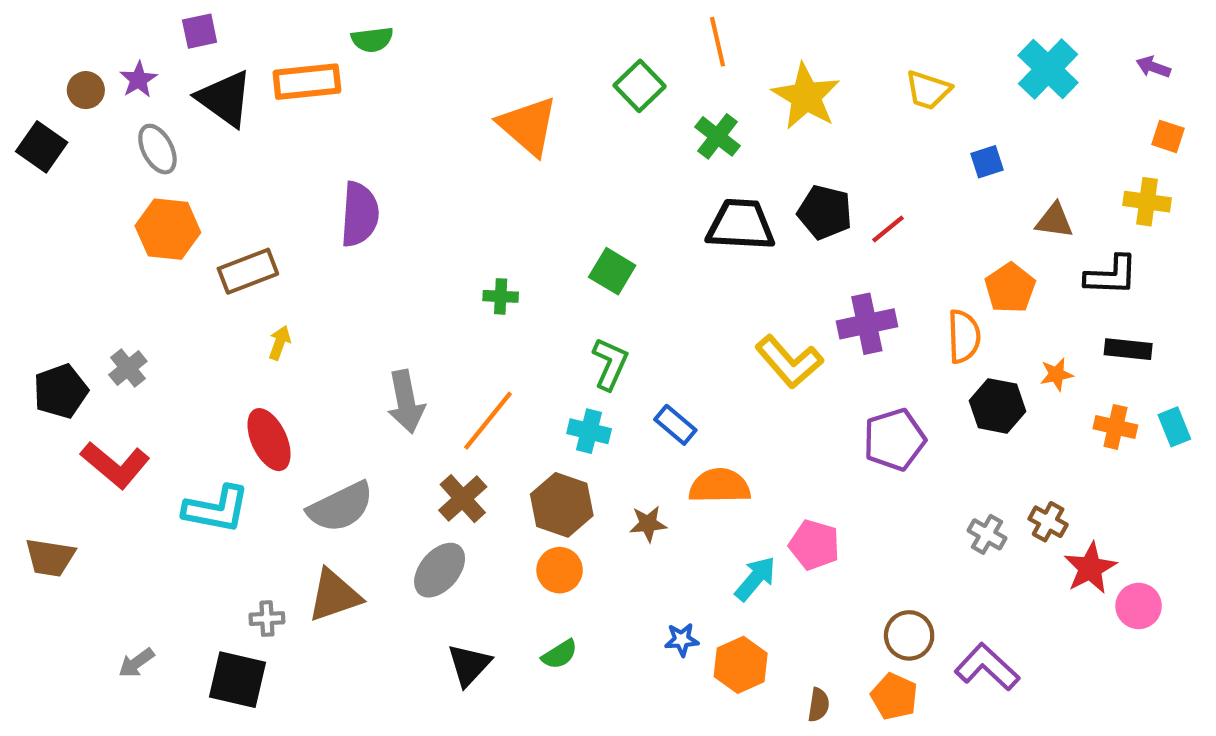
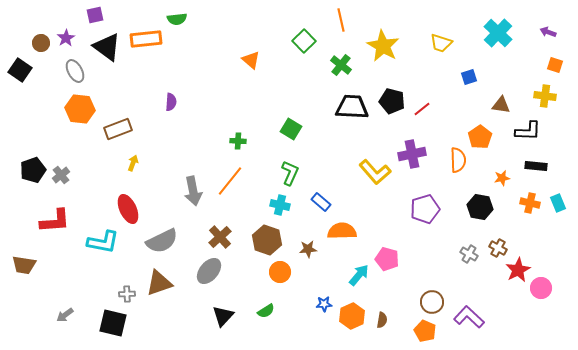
orange triangle: (528, 126) -> (251, 60), size x0.6
purple semicircle: (360, 214) -> (171, 102), size x0.6
black pentagon: (61, 391) -> (33, 170), moved
black hexagon: (998, 406) -> (480, 207), moved
orange line: (488, 421) -> (230, 181), moved
red L-shape: (115, 465) -> (55, 221), turned -44
orange circle: (560, 570) -> (280, 272), moved
brown semicircle: (819, 705) -> (382, 320), moved

